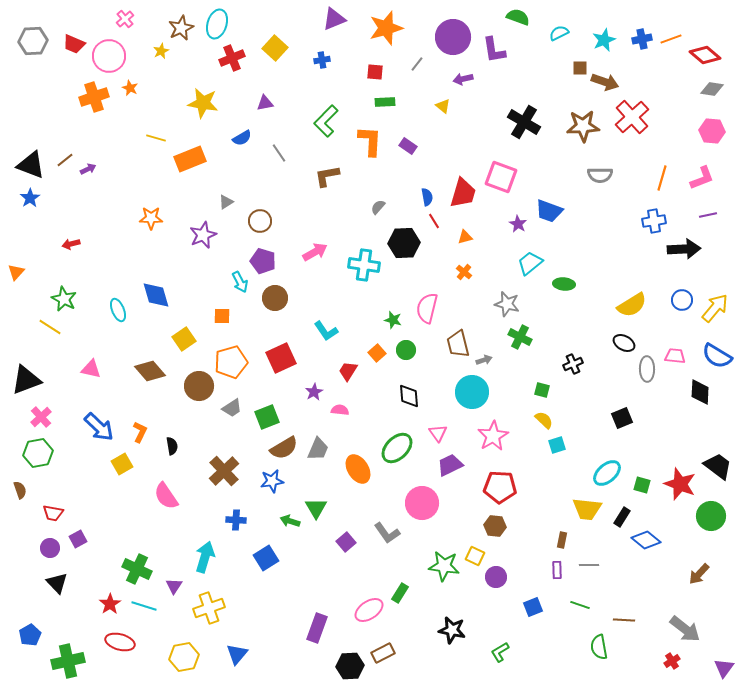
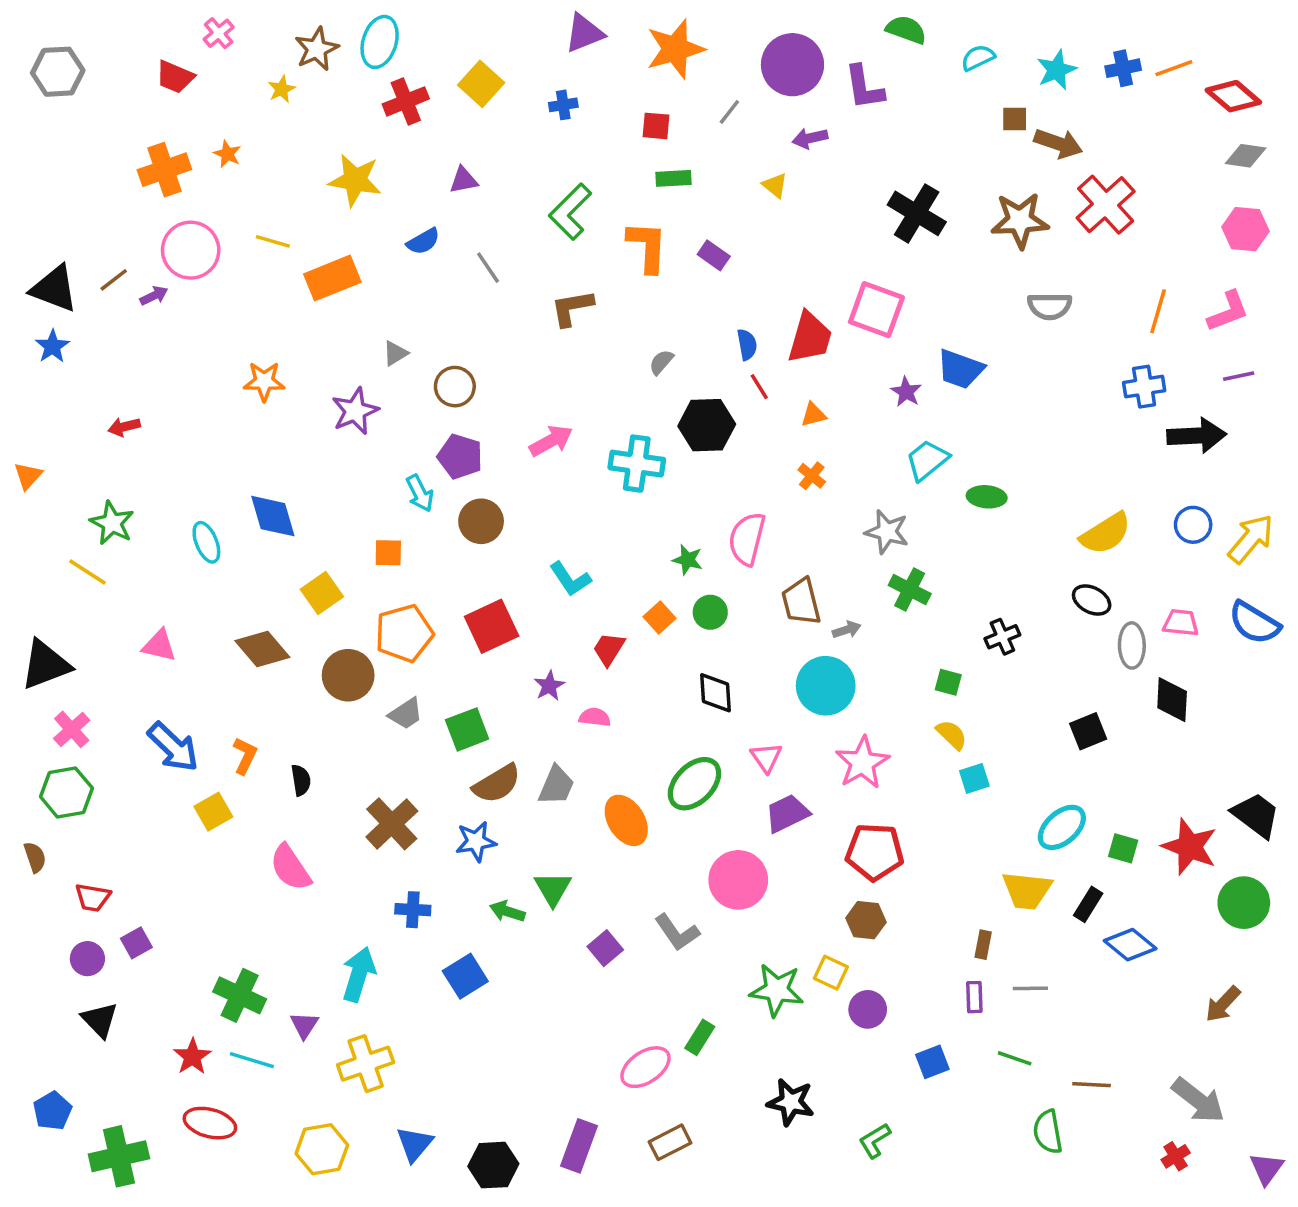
red trapezoid: (74, 44) -> (175, 77), moved
pink circle: (109, 56) -> (191, 250), moved
black diamond: (700, 392) -> (1172, 700), moved
purple rectangle: (317, 628) -> (579, 1146), moved
black hexagon: (350, 666) -> (493, 1165), moved

